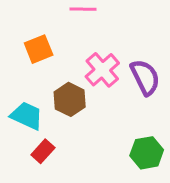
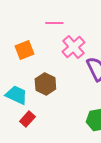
pink cross: (102, 70) -> (73, 47), moved

